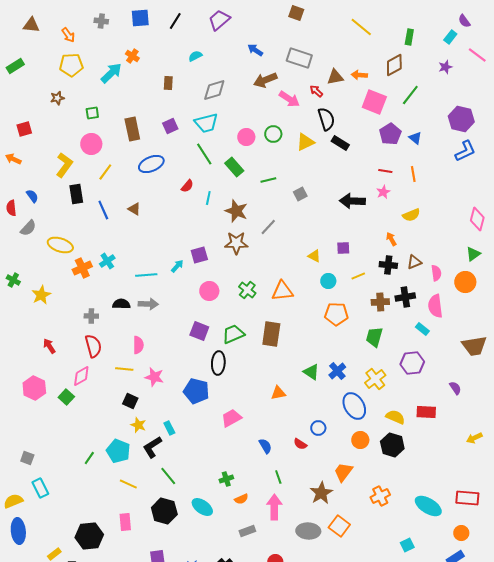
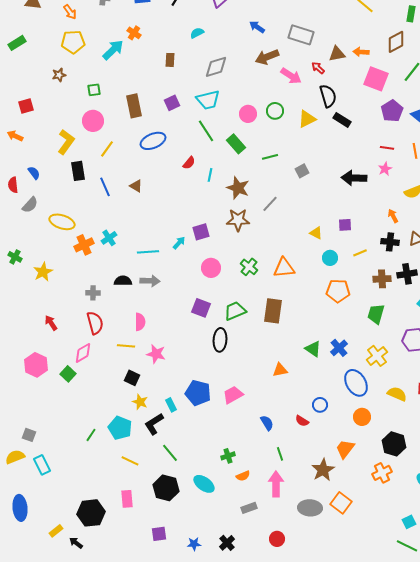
blue pentagon: (196, 391) -> (198, 393), moved
black hexagon: (392, 445) -> (394, 444), moved
yellow semicircle: (13, 501) -> (15, 457), moved

